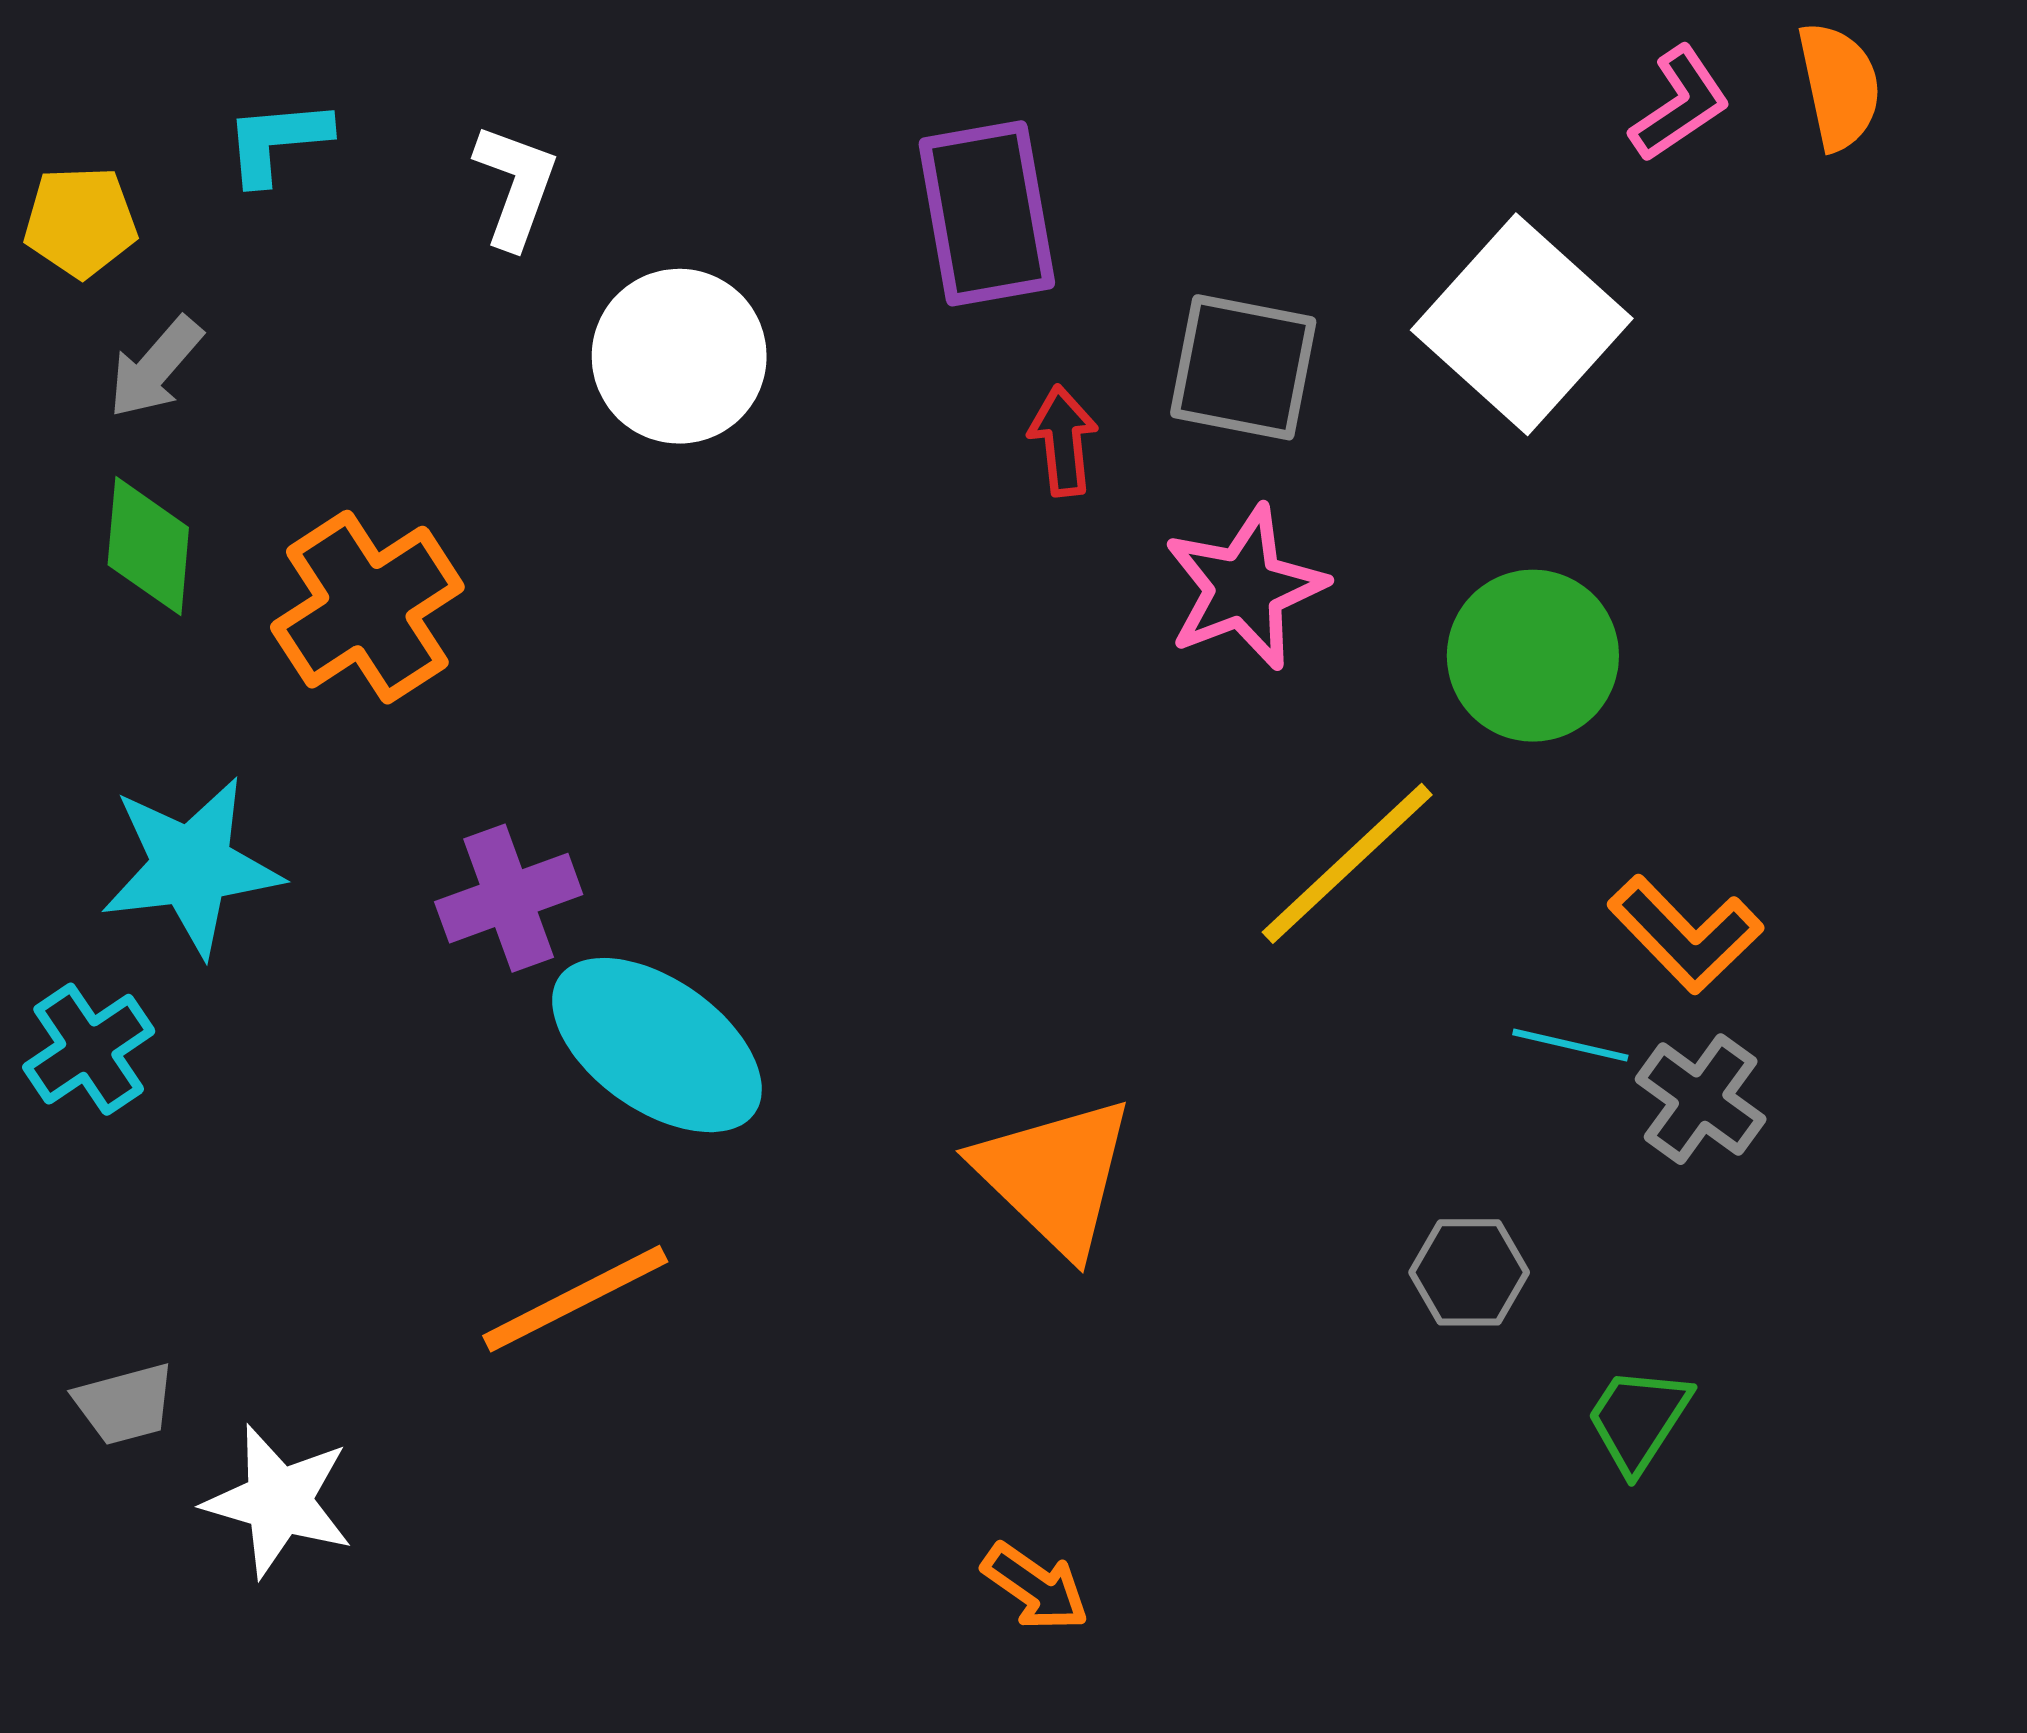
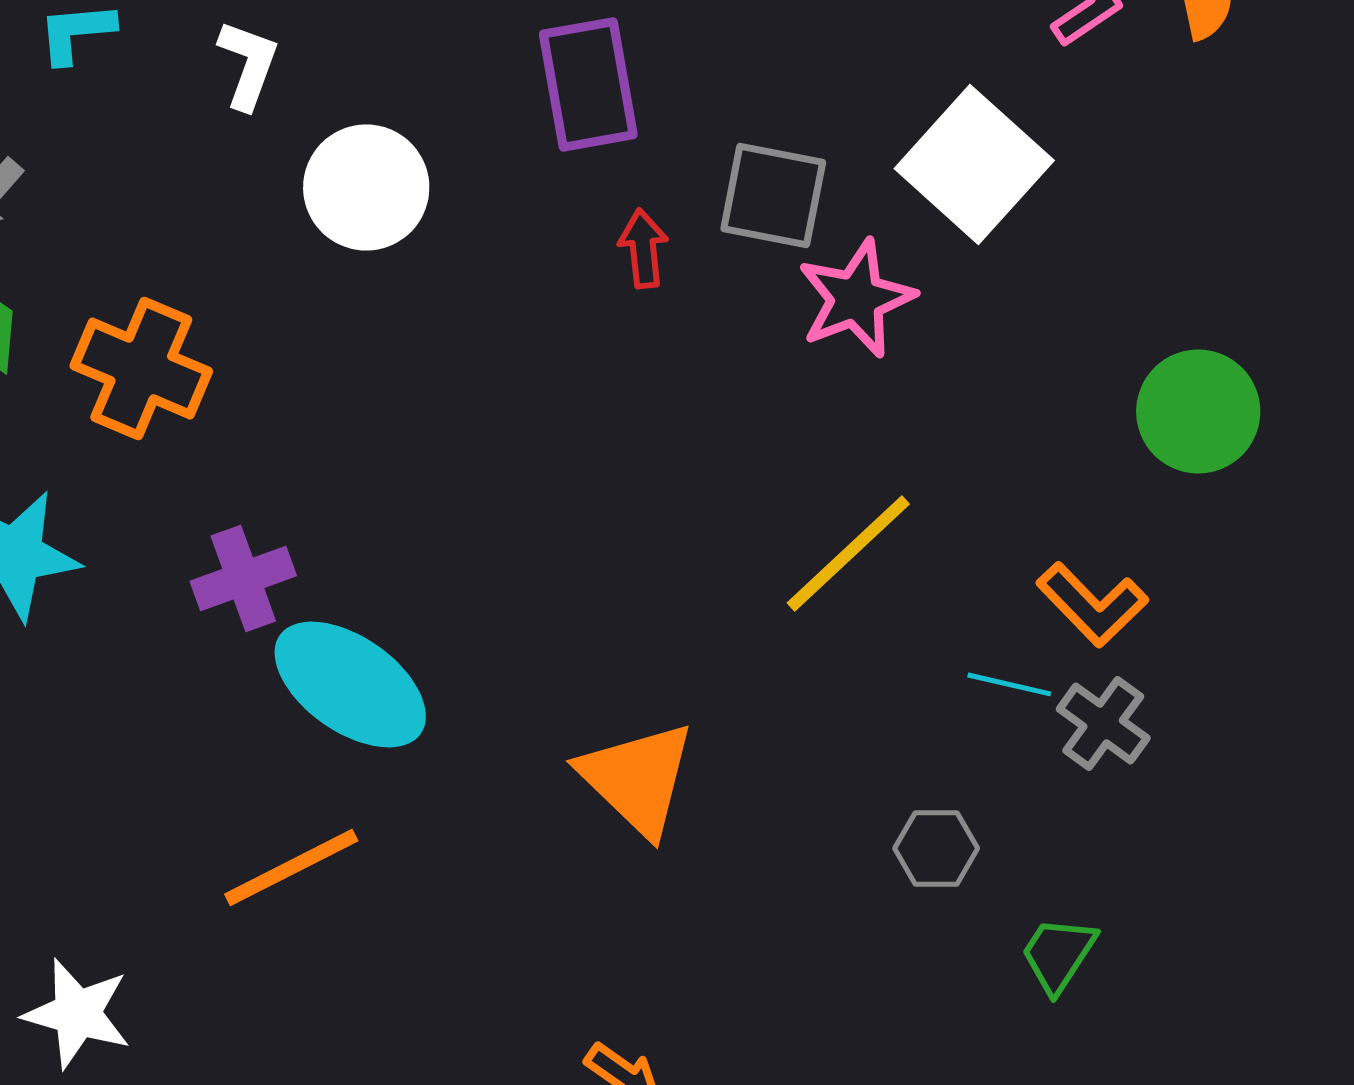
pink star: (1245, 588) -> (856, 298), moved
orange cross: (367, 607) -> (141, 368), turned -34
green circle: (1533, 656) -> (1198, 411), moved

